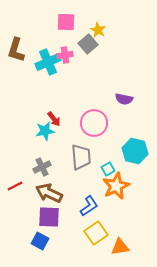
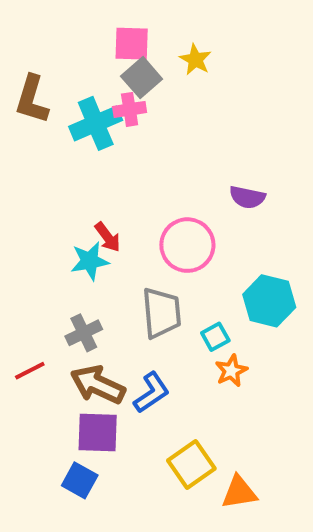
gray square: (88, 44) -> (142, 78), moved
orange star: (116, 186) -> (231, 371), size x0.6
blue L-shape: (89, 206) -> (152, 393), moved

